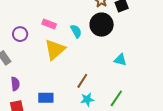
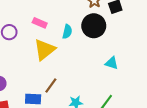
cyan semicircle: (76, 31) -> (67, 32), turned 40
brown line: (82, 81) -> (51, 85), moved

